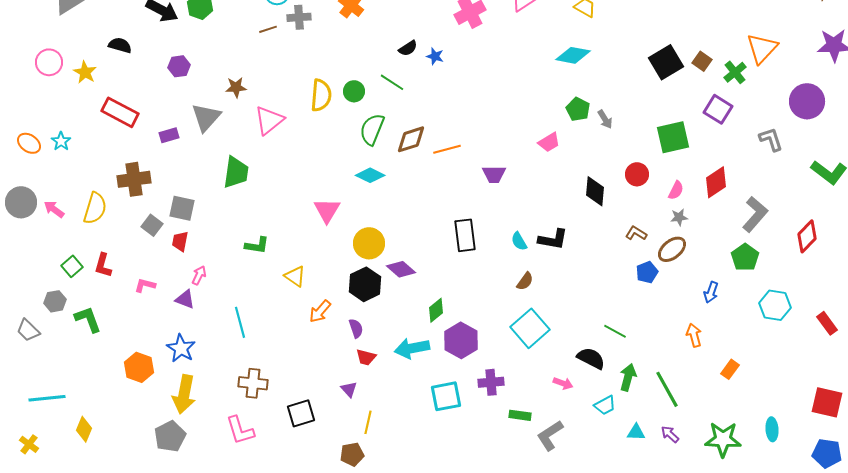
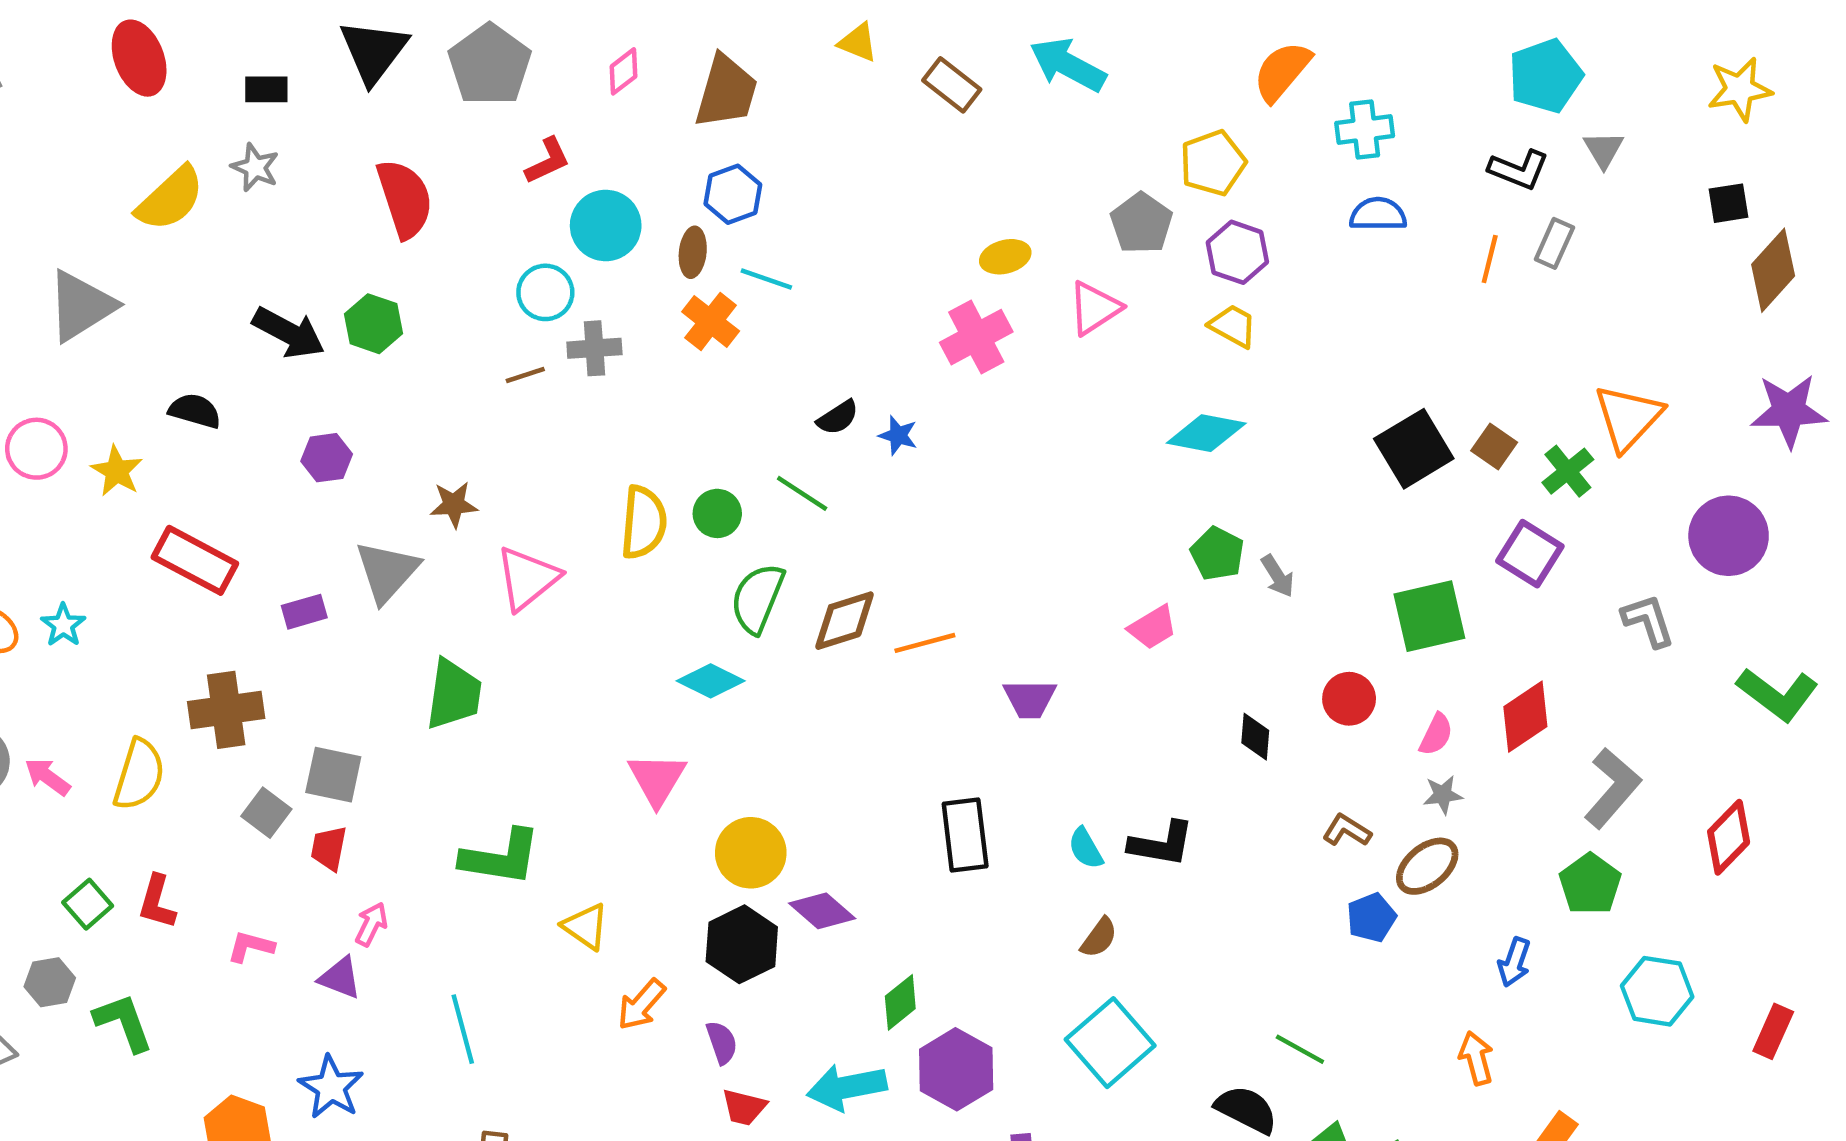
cyan diamond: (370, 175) -> (711, 681), moved
black diamond: (595, 191) -> (1255, 737), size x0.7
green L-shape: (257, 245) -> (501, 857), size x1.5
red rectangle: (827, 323) -> (1773, 1031), turned 60

